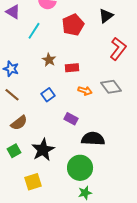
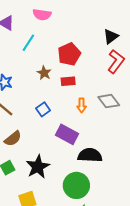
black triangle: (106, 16) -> (111, 36), moved
red pentagon: (73, 25) -> (69, 54), moved
orange arrow: (85, 91) -> (82, 105), turned 72
purple rectangle: (71, 119) -> (67, 134), size x1.5

